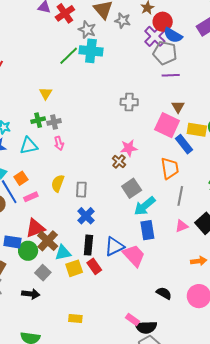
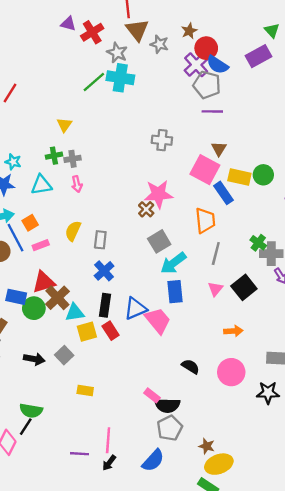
pink star: (129, 148) -> (158, 194), size x1.4
pink triangle: (182, 226) -> (215, 289), turned -32
gray square: (43, 273) -> (64, 355), moved

